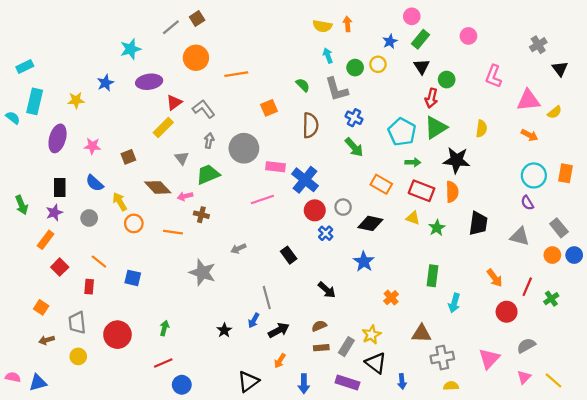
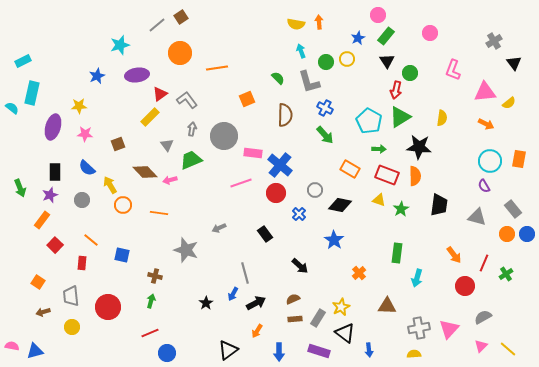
yellow star: (76, 100) -> (79, 106), moved
red circle: (315, 210) -> (276, 193), moved
brown cross: (201, 215) -> (155, 276), moved
gray cross: (442, 358) -> (419, 328), moved

